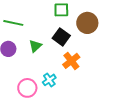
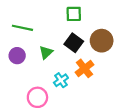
brown circle: (87, 23) -> (102, 41), moved
cyan cross: (49, 80) -> (61, 80), moved

